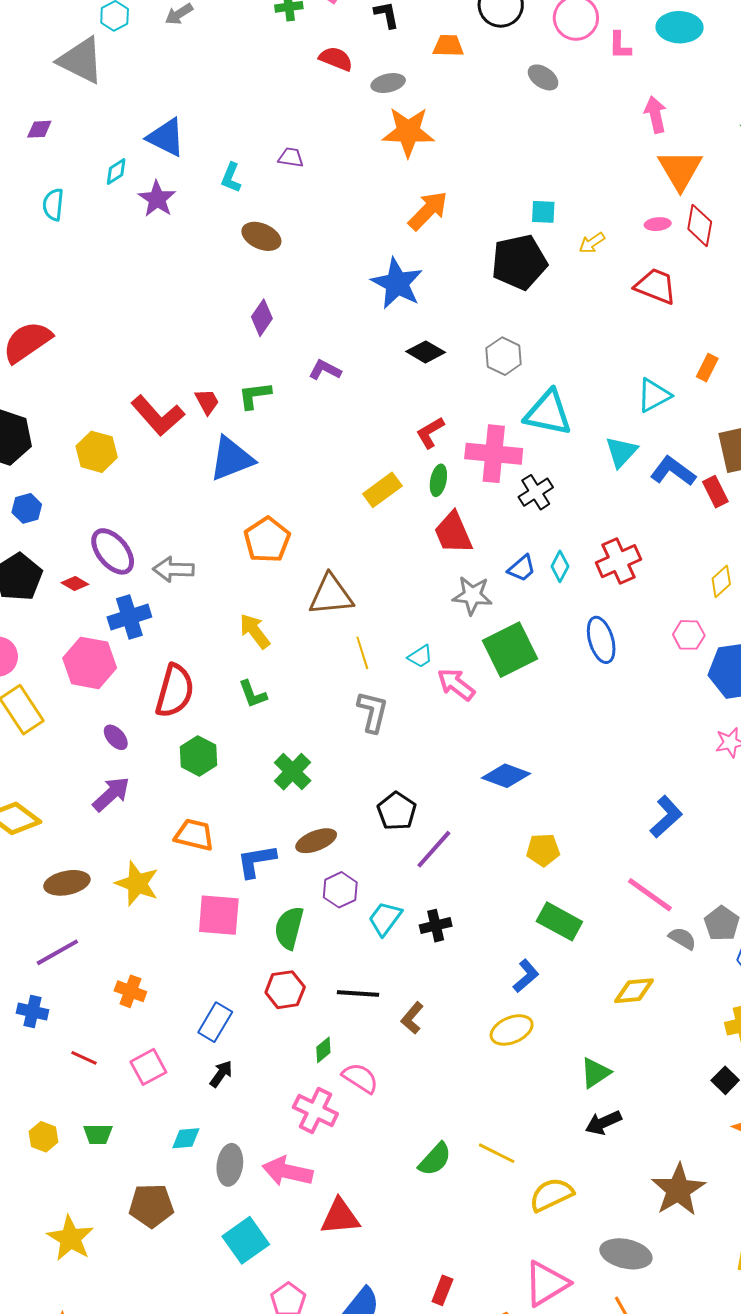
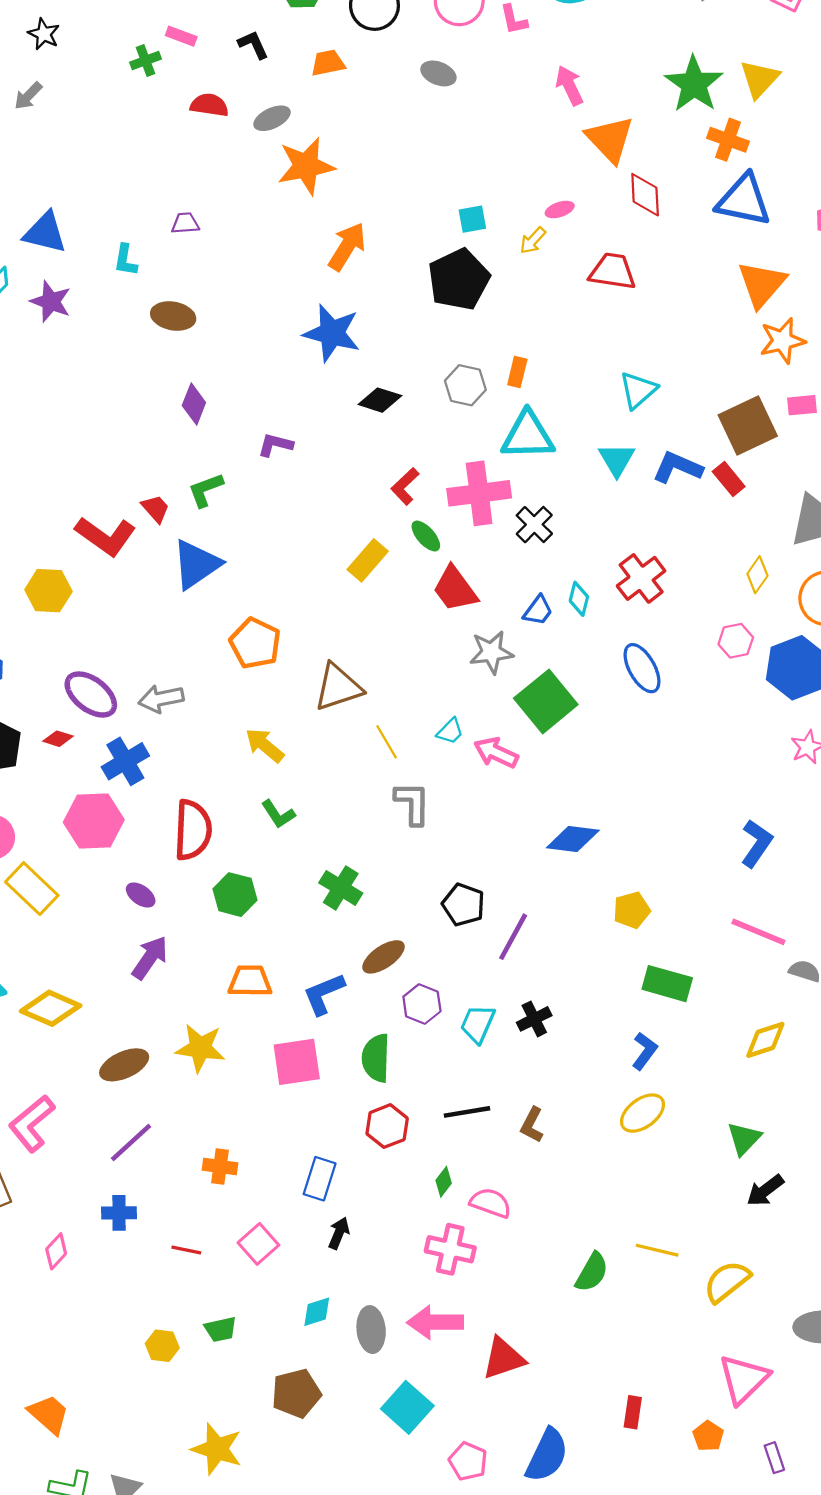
pink ellipse: (658, 224) -> (560, 210), moved
orange rectangle: (707, 368) -> (517, 372), moved
green ellipse: (438, 480) -> (426, 536), turned -40

